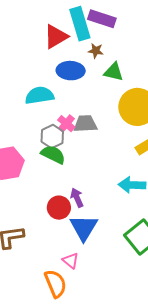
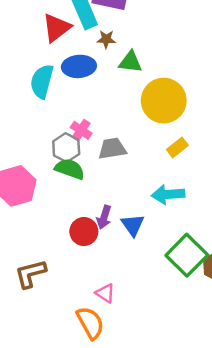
cyan semicircle: (39, 95) -> (42, 81), moved, turned -60
gray trapezoid: (85, 124) -> (112, 149), moved
purple arrow: (77, 198) -> (104, 217), turned -132
blue triangle: (84, 228) -> (133, 225), moved, size x0.7

